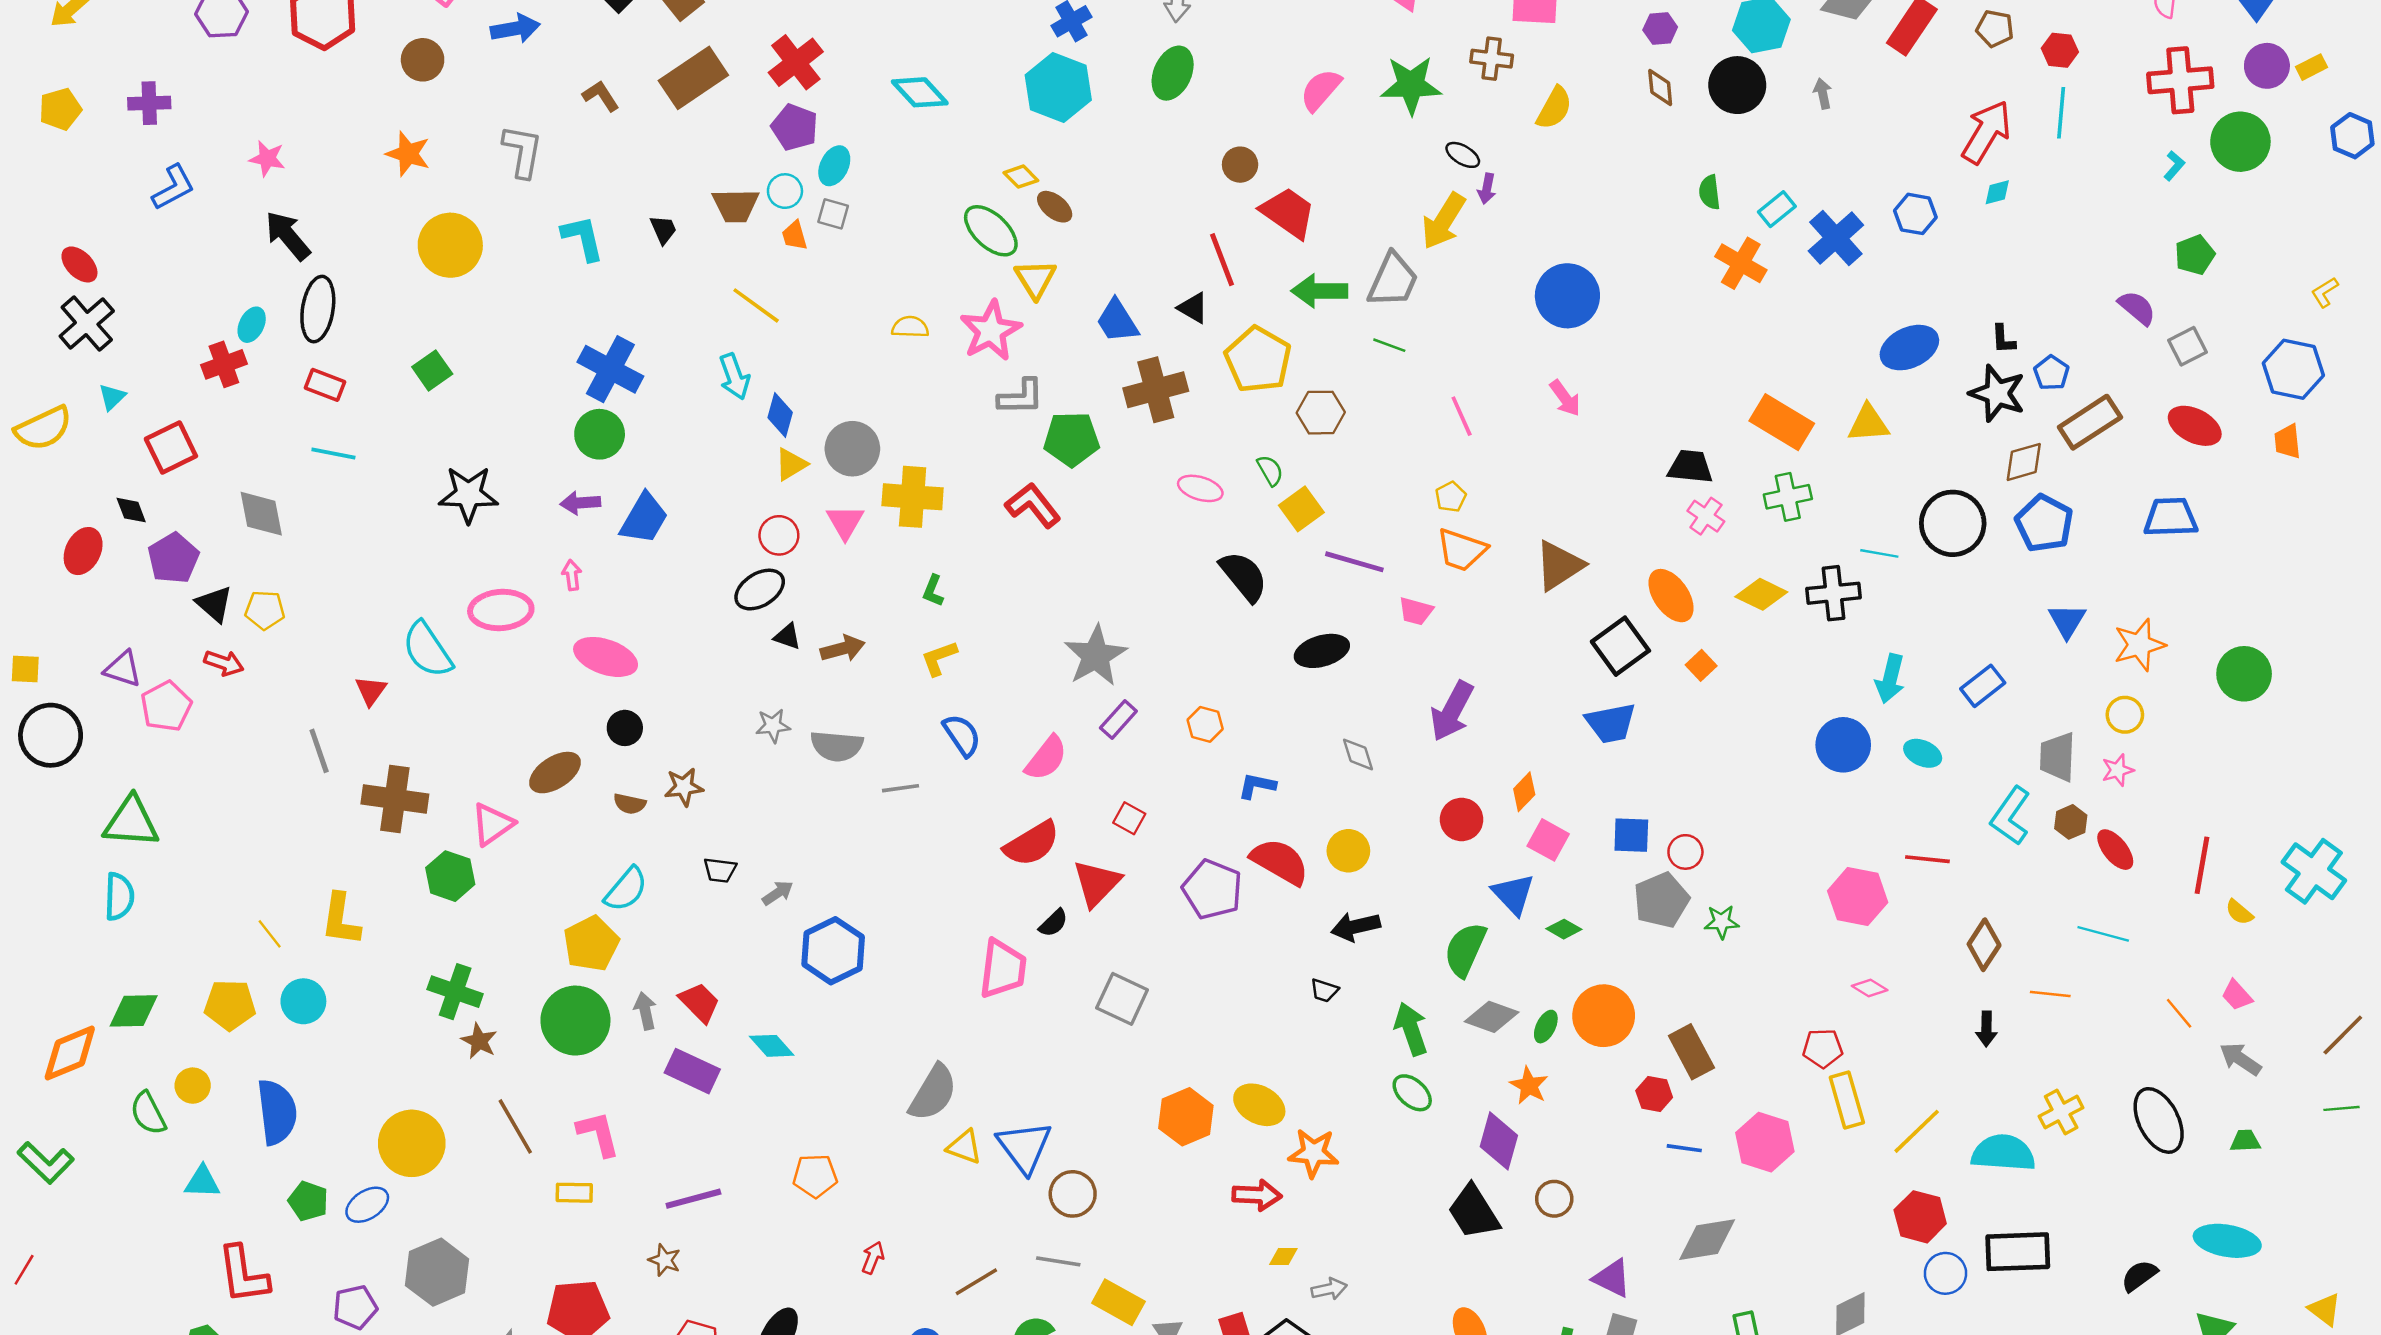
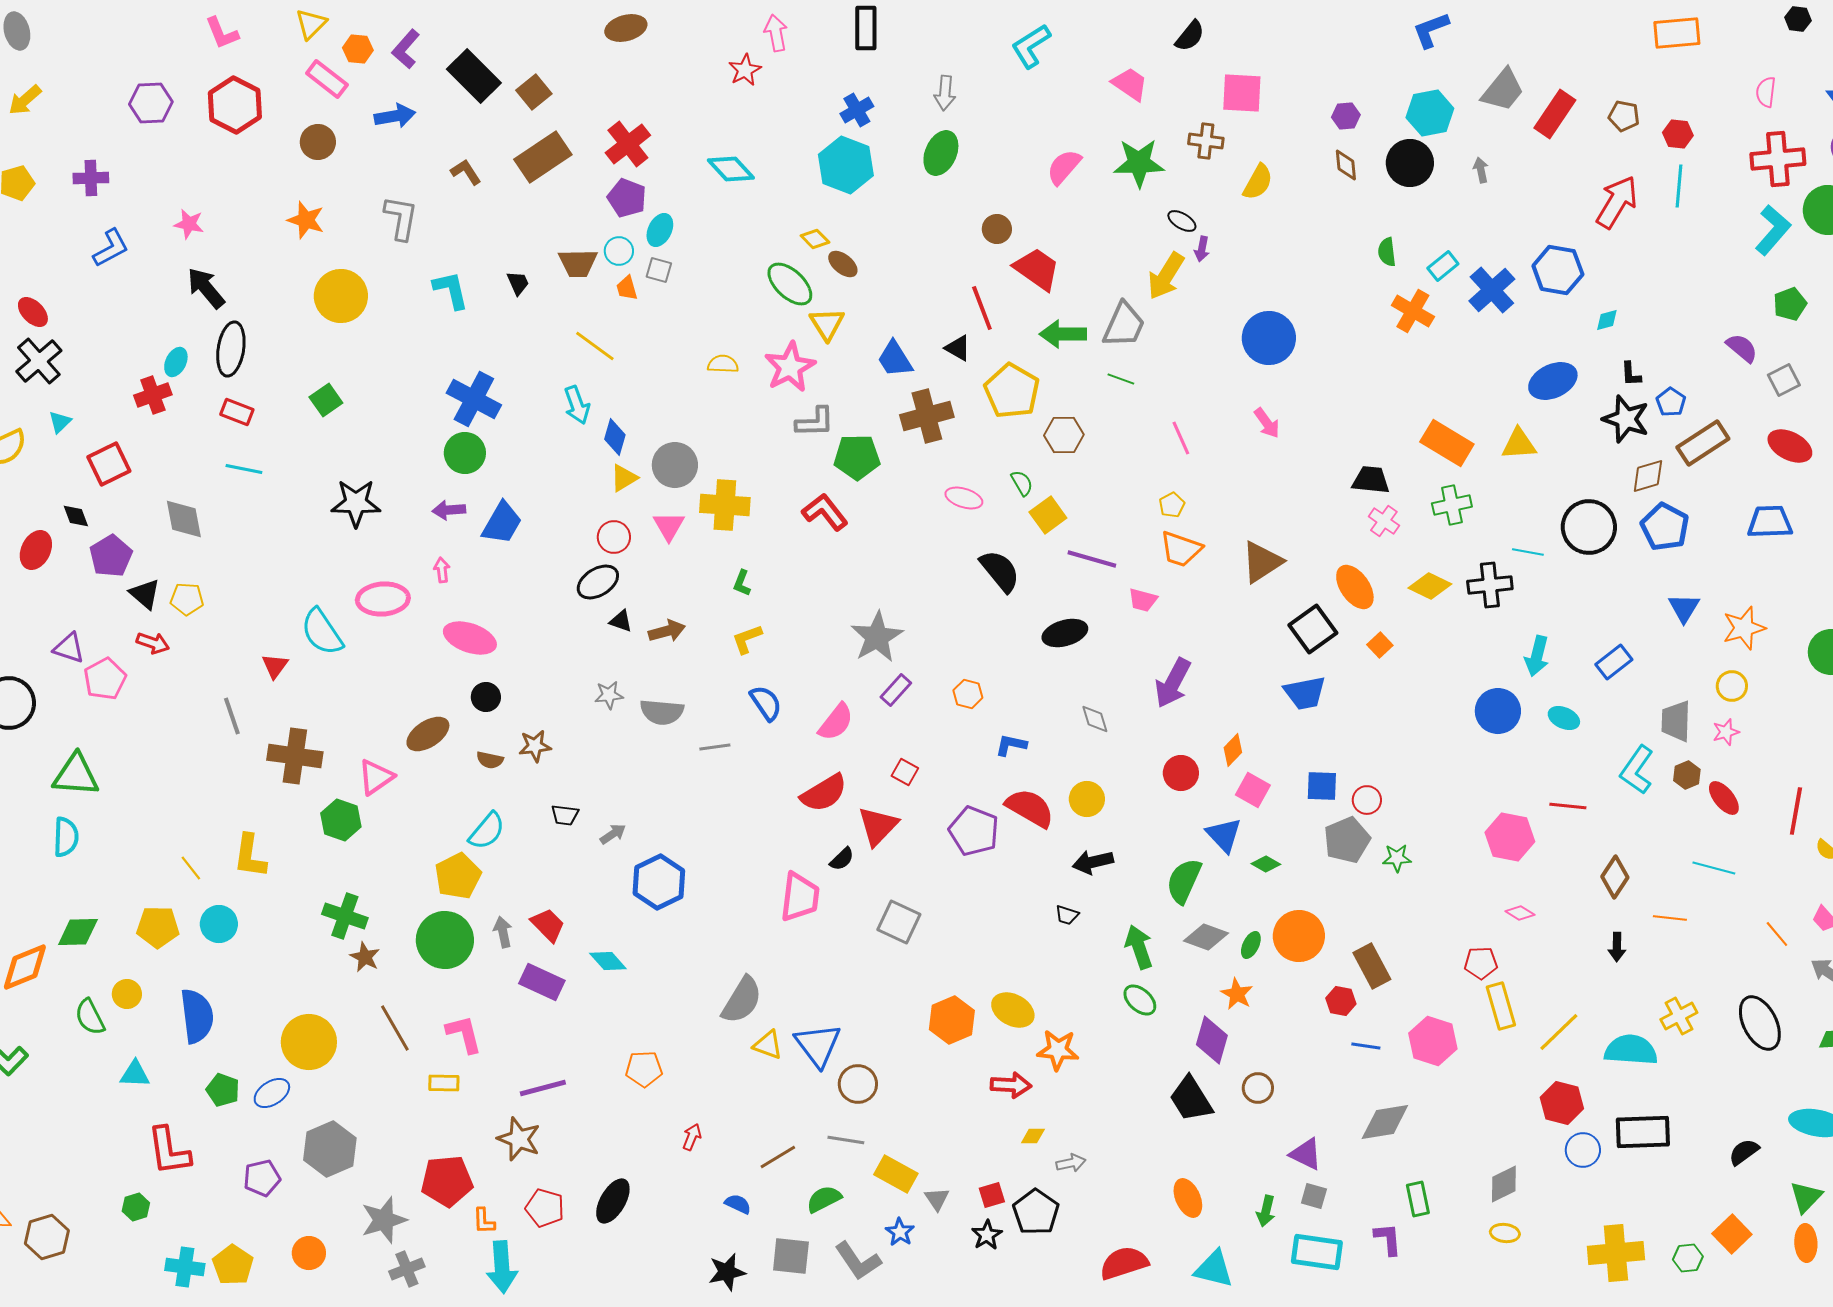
cyan L-shape: (2174, 166) -> (1773, 230), size x2.0
cyan diamond: (1997, 192) -> (1607, 320), moved
blue hexagon: (1915, 214) -> (1558, 270), size x1.4
brown star: (665, 1260) -> (519, 1139), size x1.6

